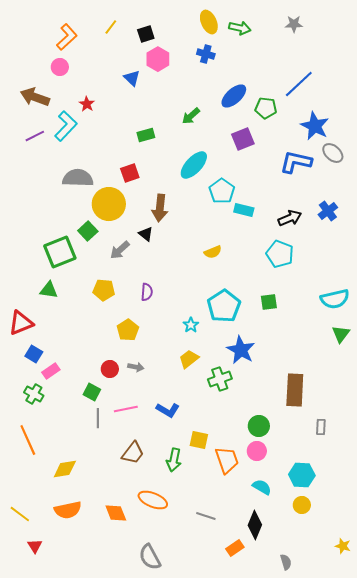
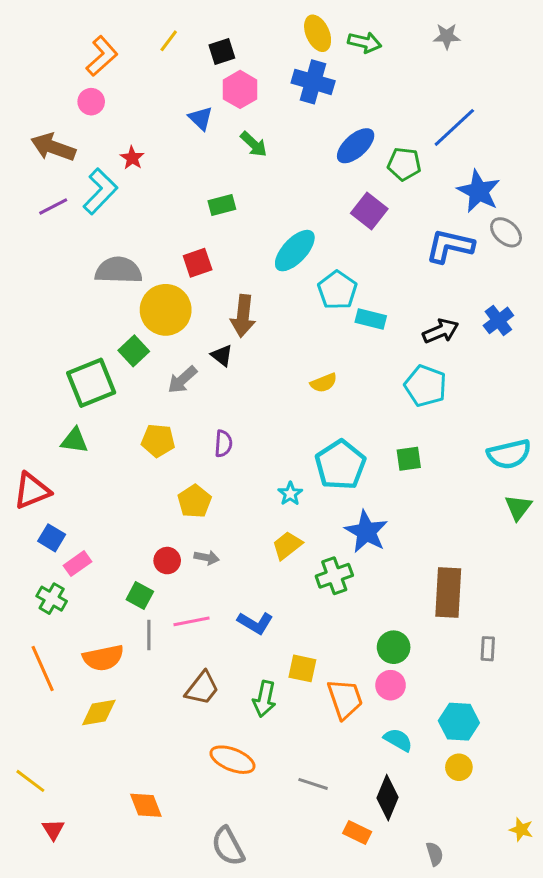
blue cross: (206, 54) -> (313, 82), size x1.5
green arrow: (191, 116) -> (254, 144), moved, turned -96
purple square: (243, 139) -> (369, 211), turned -30
orange semicircle: (68, 510) -> (103, 658), moved
orange diamond: (116, 513) -> (146, 805), moved
orange rectangle: (235, 548) -> (357, 833), turned 60

